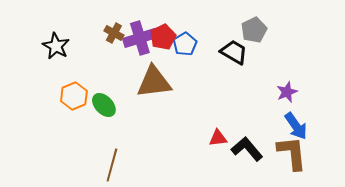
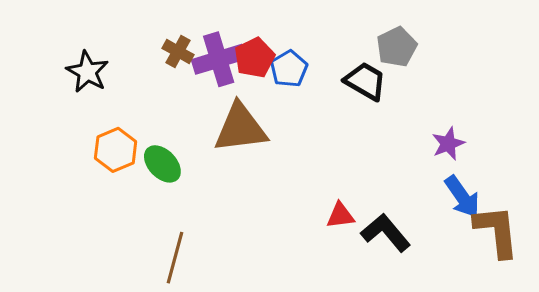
brown L-shape: (292, 153) -> (497, 231), moved

